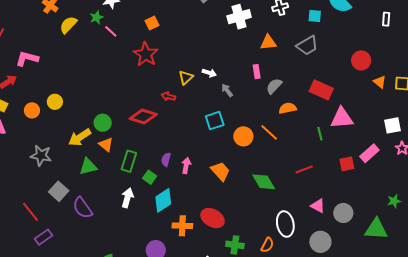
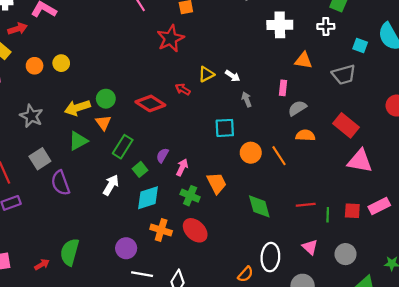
green line: (320, 134) -> (328, 215), moved
green triangle: (88, 166) -> (78, 141), turned -30
gray circle: (343, 213) -> (346, 254), moved
green cross: (235, 245) -> (190, 196), moved

